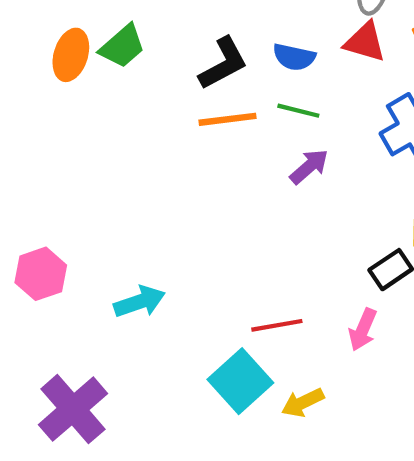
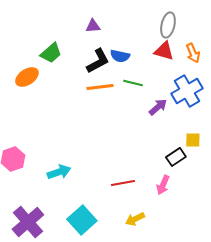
orange ellipse: (71, 55) -> (27, 77), moved, turned 40
blue semicircle: (294, 57) -> (120, 56), moved
purple arrow: (309, 167) -> (158, 107), moved
cyan square: (240, 381) -> (82, 220), moved

